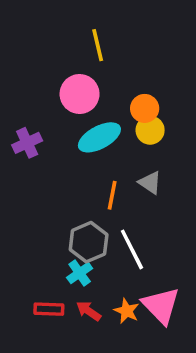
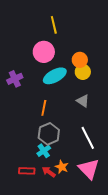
orange line: (112, 195) -> (44, 108), moved
white line: (132, 249) -> (88, 138), moved
orange star: (127, 311) -> (62, 167), moved

